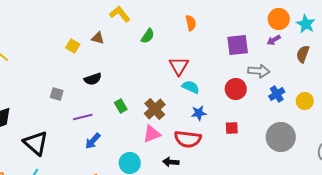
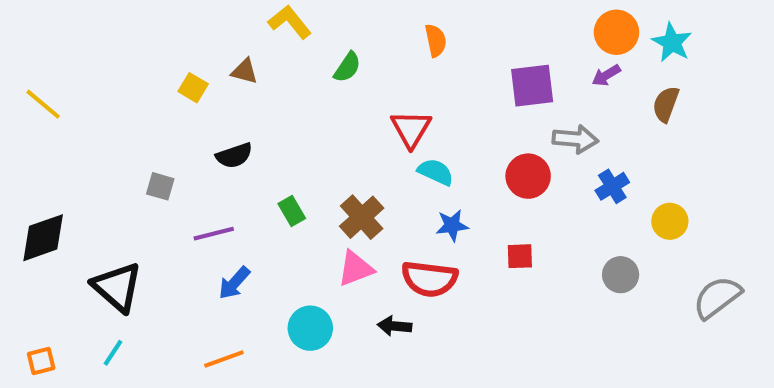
yellow circle: (305, 101) -> (670, 221), moved
gray circle: (281, 137) -> (621, 275), size x0.6

